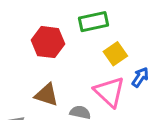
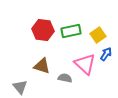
green rectangle: (93, 22) -> (71, 31), moved
yellow square: (115, 54) -> (98, 35), moved

